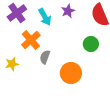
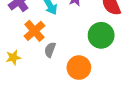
green circle: (91, 44) -> (101, 35), size x1.5

